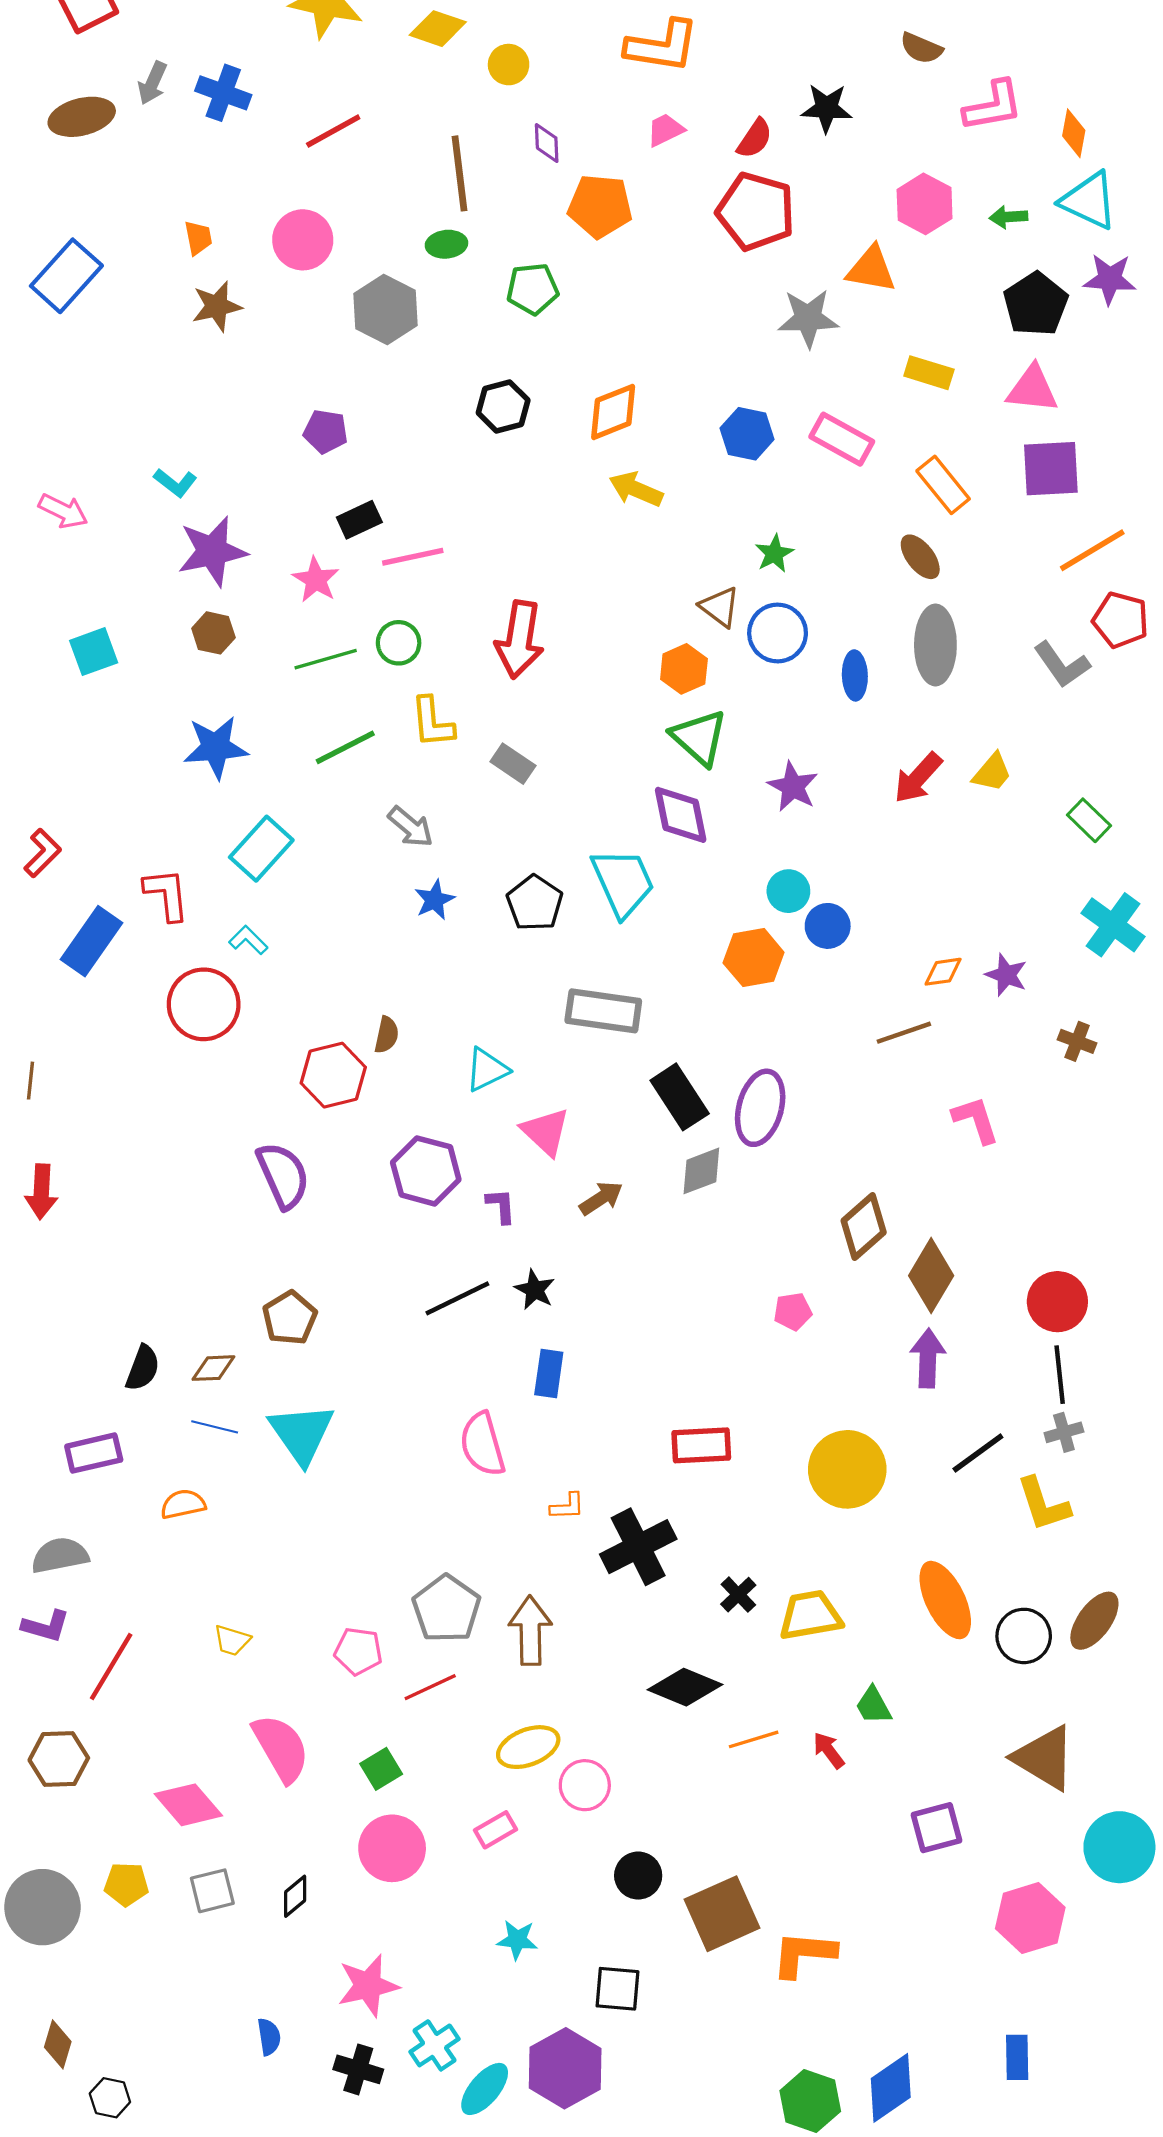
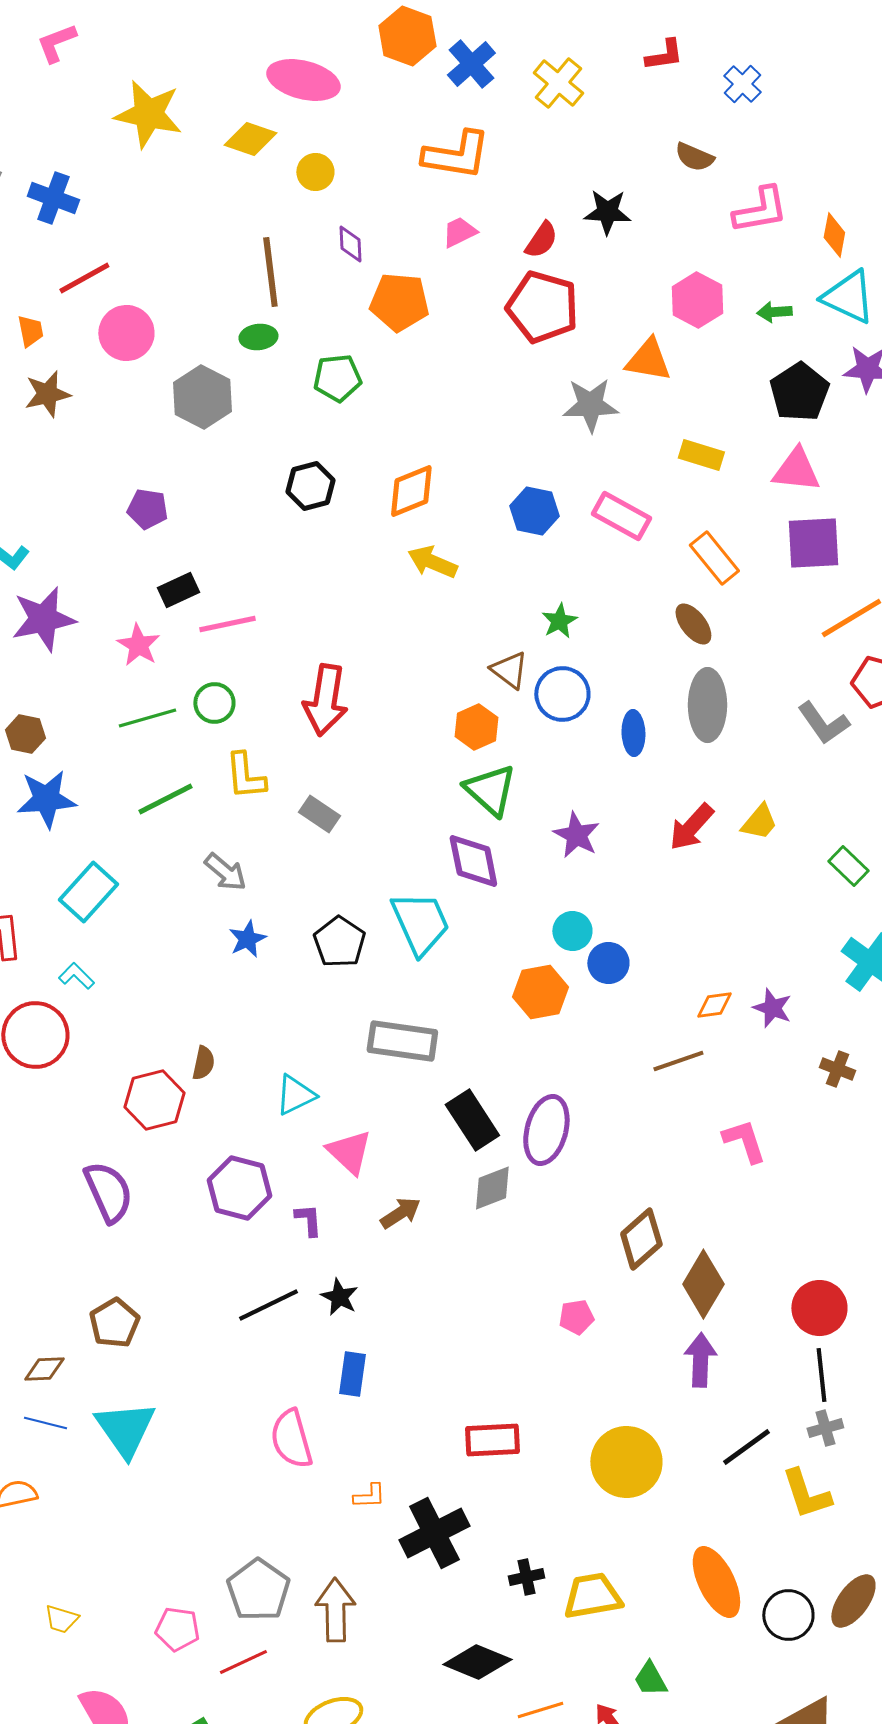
red line: (333, 131) -> (84, 278), moved
brown hexagon: (213, 633) -> (25, 734), moved
black cross: (738, 1595) -> (526, 1577), turned 32

